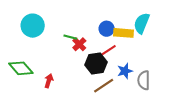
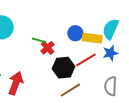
red line: (106, 52) -> (86, 60), moved
blue star: (125, 71) -> (110, 53), moved
red arrow: (49, 81) -> (16, 83), size x1.6

